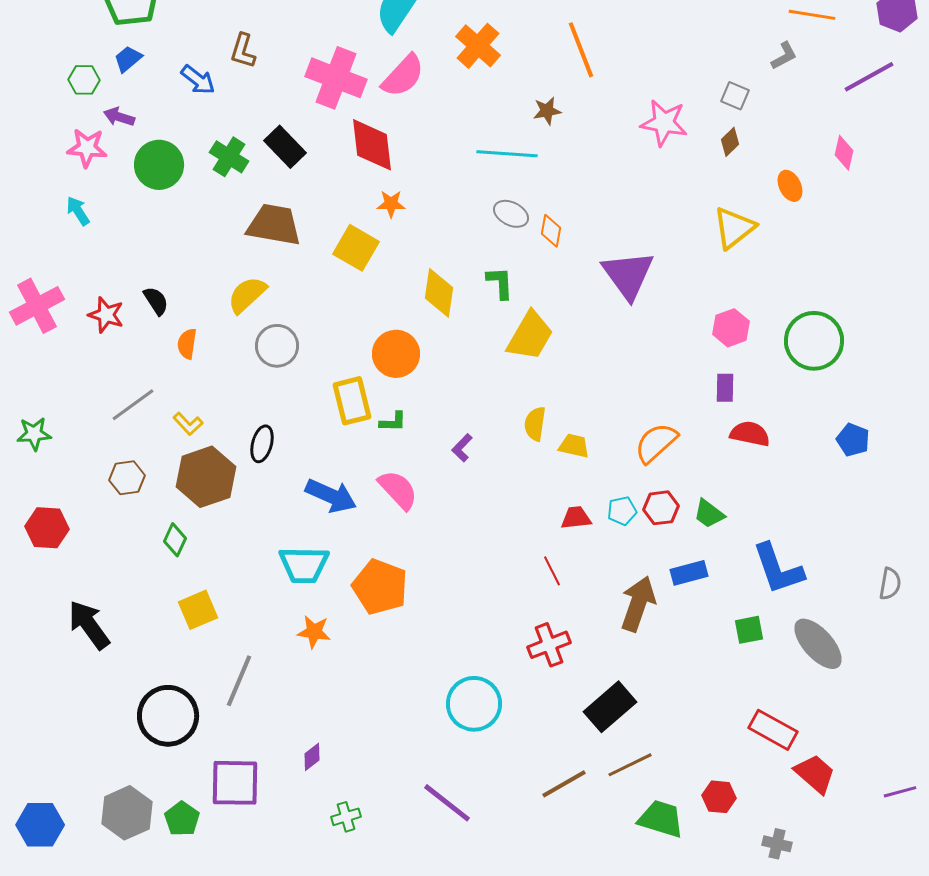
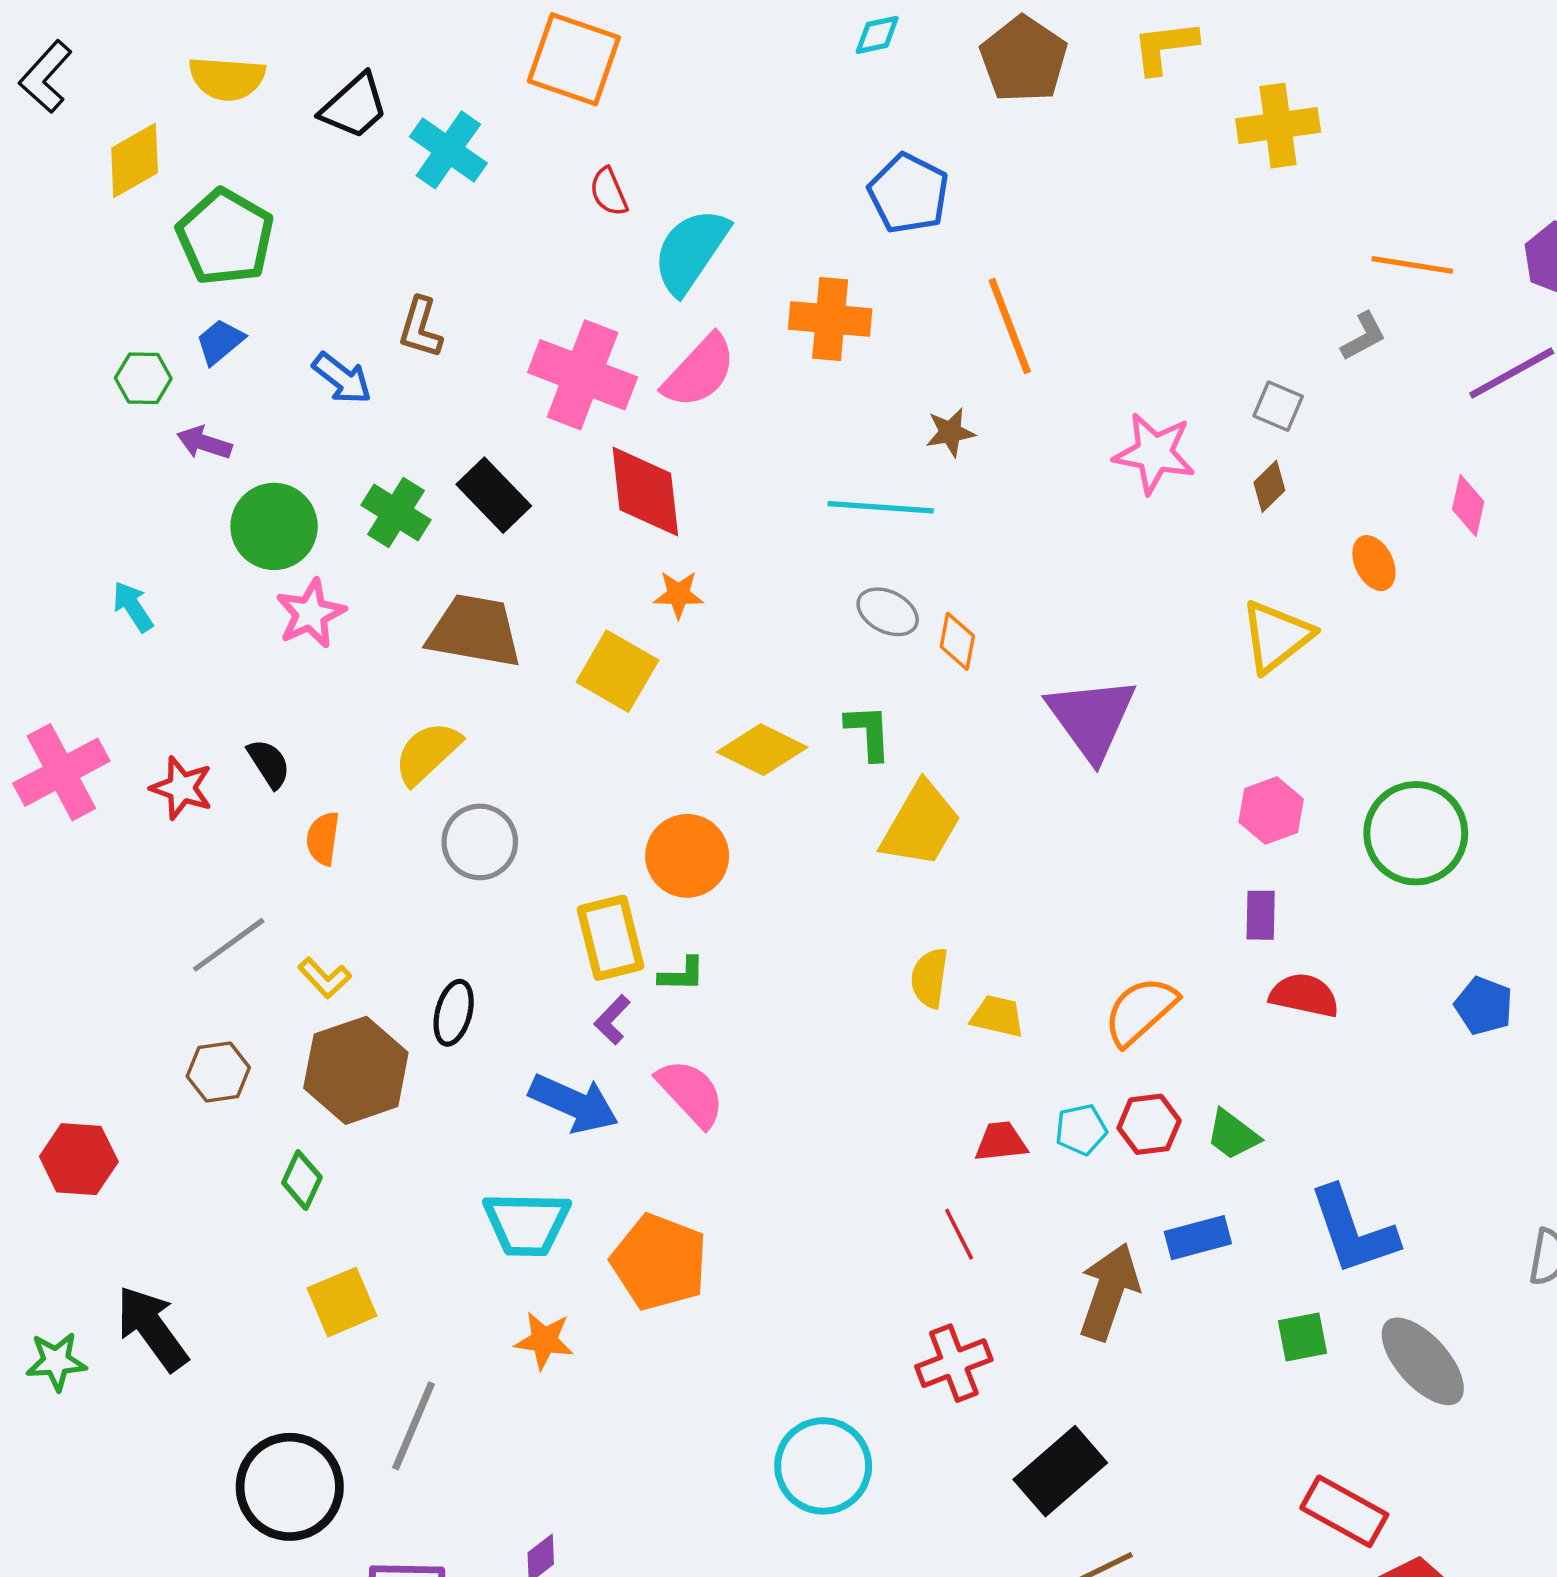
orange cross: (478, 46) -> (830, 319), turned -36
pink star: (87, 148) -> (311, 614), moved, turned -30
yellow diamond: (439, 293) -> (762, 750), turned -72
green star: (34, 434) -> (56, 1361), moved
purple L-shape: (462, 448) -> (612, 1020), moved

